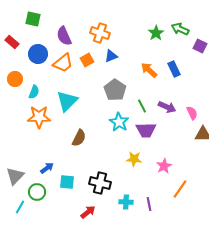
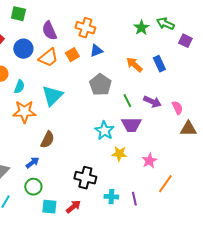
cyan star: (119, 122) -> (104, 131), moved
brown semicircle: (79, 138) -> (47, 140), moved
cyan square: (67, 182) -> (49, 207), moved
green circle: (37, 192) -> (33, 187), moved

